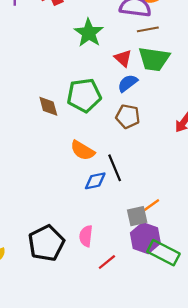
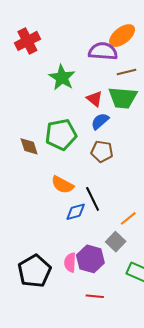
brown line: (148, 29) -> (127, 72), moved
orange line: (151, 206) -> (128, 218), moved
gray square: (137, 216) -> (116, 242), turned -30
purple hexagon: (145, 238) -> (90, 259), moved
red line: (107, 262) -> (95, 296), moved, turned 48

